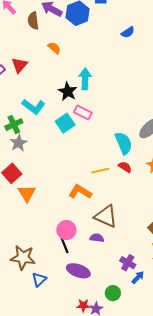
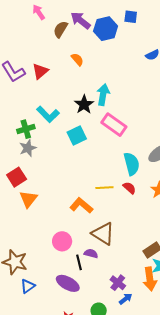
brown semicircle: (33, 21) -> (61, 29), turned 30
pink rectangle: (83, 113) -> (114, 125), moved, size x1.4
black line: (65, 245) -> (79, 262), moved

